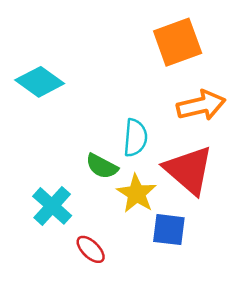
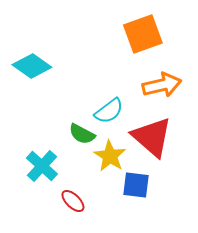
cyan semicircle: (135, 138) -> (109, 111), turned 48

